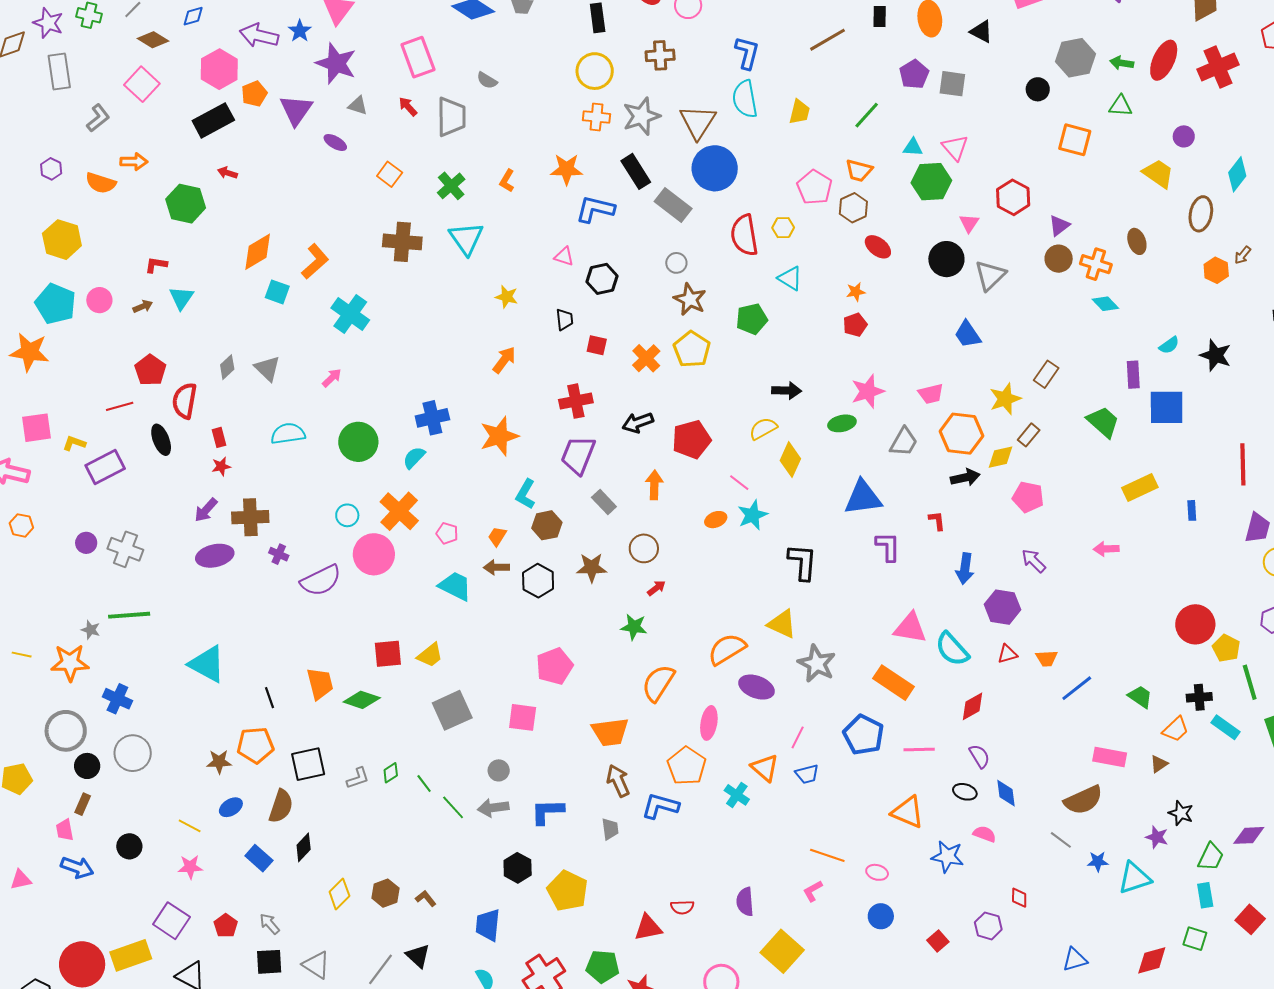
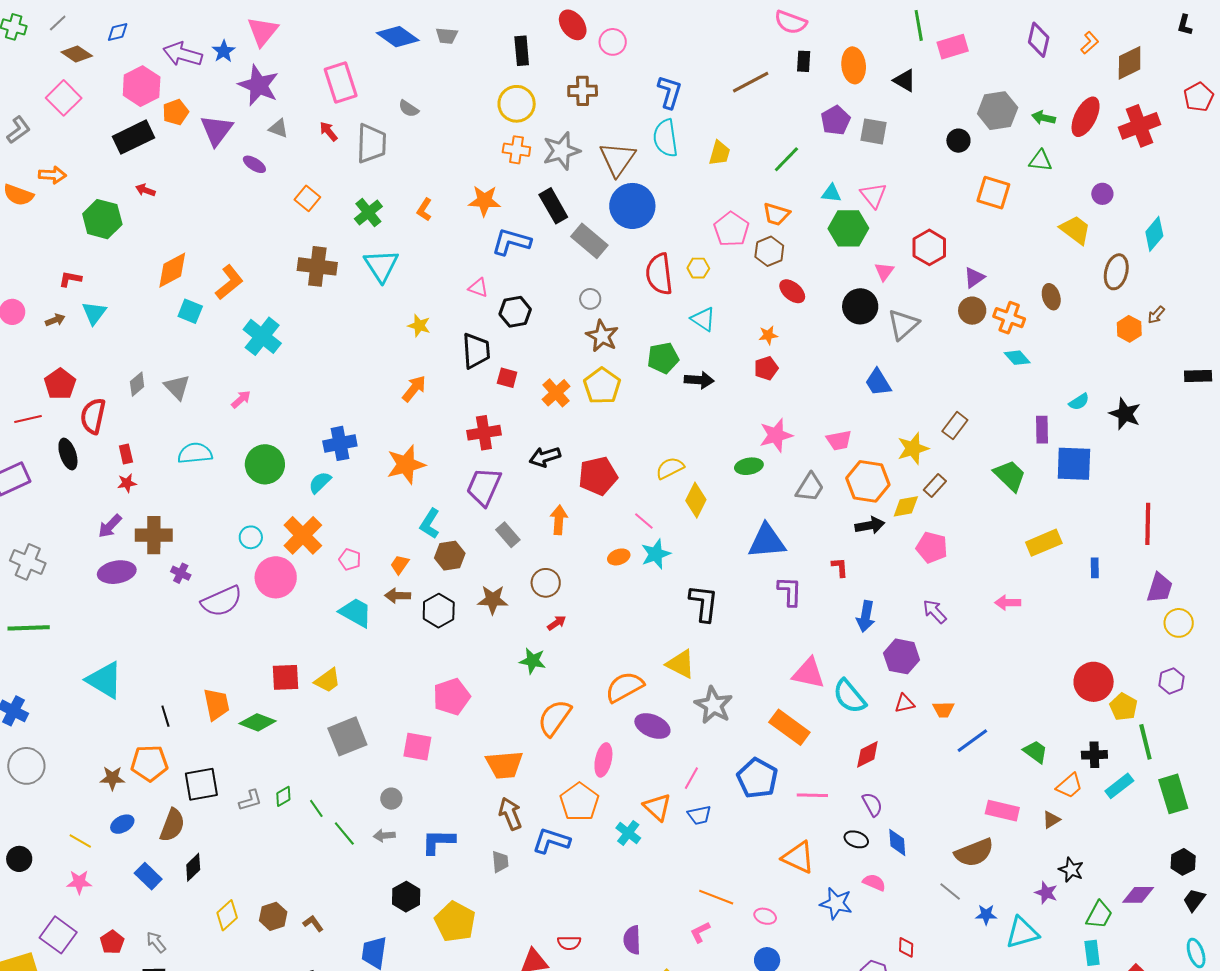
black trapezoid: (565, 319) -> (476, 351), size x1.6
black arrow: (787, 391) -> (699, 380), moved
cyan rectangle: (1225, 727) -> (1119, 786), turned -76
gray arrow: (493, 808) -> (384, 836), size x0.7

